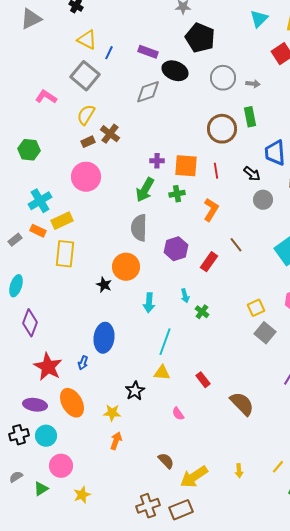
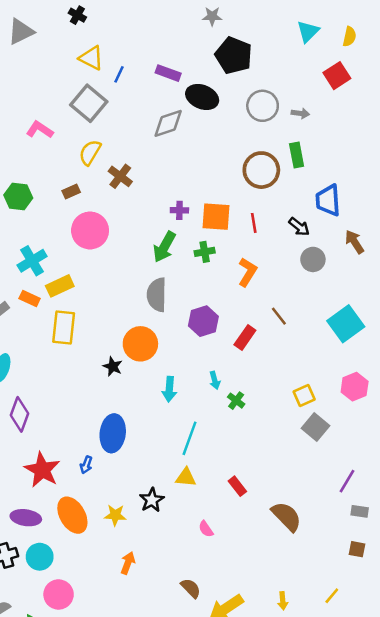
brown rectangle: (88, 142) -> (71, 191), moved
yellow star: (112, 413) -> (115, 515), moved

